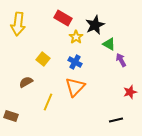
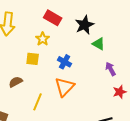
yellow star: (76, 37) -> (43, 39), moved
yellow square: (43, 59) -> (33, 59), turned -32
purple arrow: (121, 60) -> (111, 69), moved

